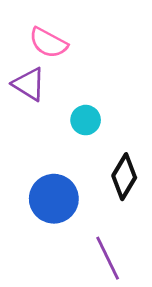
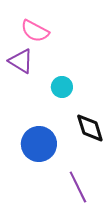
black diamond: (124, 177) -> (90, 128), turned -48

